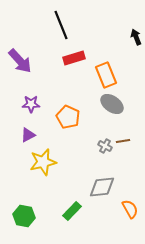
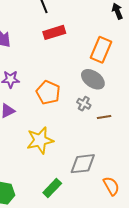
orange rectangle: (106, 75) -> (101, 50), moved, turned 45
gray cross: (105, 146) -> (84, 104), moved
yellow star: (43, 162) -> (40, 140), moved

